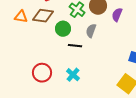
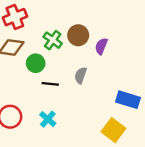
gray semicircle: (91, 31) -> (81, 75), moved

